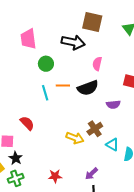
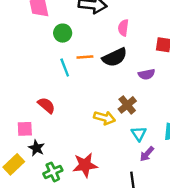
cyan triangle: (112, 145) -> (139, 134), moved, turned 32
purple arrow: (91, 174) -> (147, 154), moved
red star: (55, 176) -> (85, 165), size x1.5
green cross: (16, 178) -> (53, 172), moved

